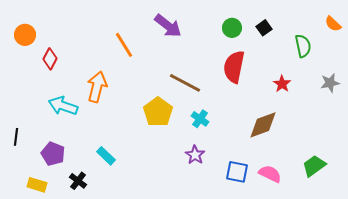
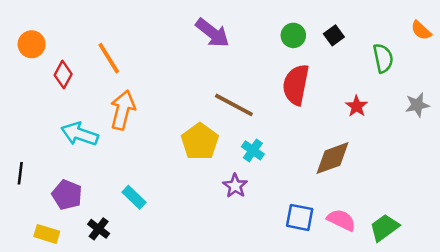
orange line: (124, 45) -> (109, 58), moved
purple star: (195, 155) -> (235, 186), moved
green trapezoid: (314, 166) -> (384, 228), moved

